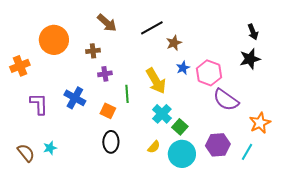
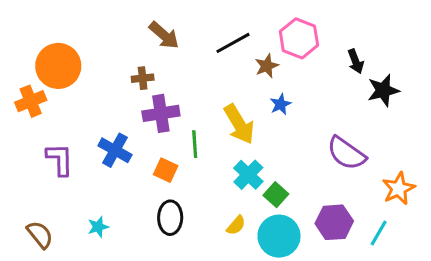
black arrow: (253, 32) -> (356, 61), moved
orange circle: (54, 40) -> (58, 66), moved
pink hexagon: (209, 73) -> (299, 38), moved
purple cross: (105, 74) -> (161, 113), size x1.6
cyan star: (50, 148) -> (98, 227), moved

